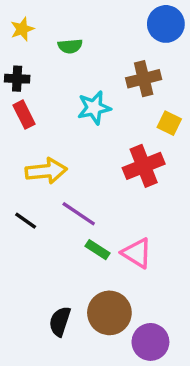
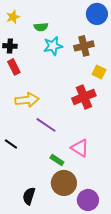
cyan star: (94, 108) -> (53, 46), moved
black line: (26, 221) -> (11, 144), moved
green rectangle: (97, 250) -> (57, 160), moved
black semicircle: (60, 321) -> (29, 196), moved

